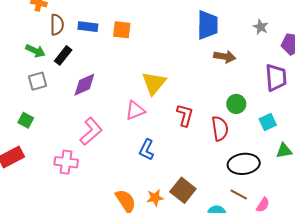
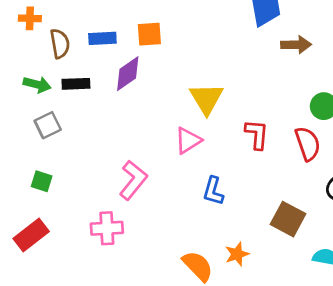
black rectangle: (63, 55) -> (76, 84), turned 60
purple diamond: (84, 85) -> (128, 74), moved
brown square: (183, 190) -> (288, 219), moved

